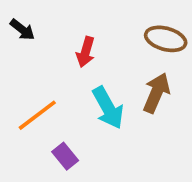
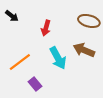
brown arrow: (156, 93) -> (84, 50), turned -90

